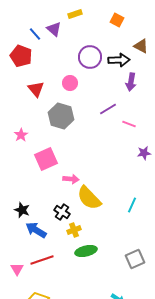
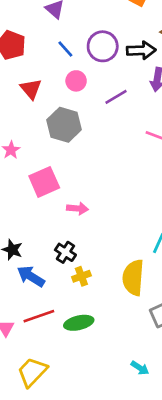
blue line: (35, 34) -> (65, 49), moved
purple line: (108, 109) -> (116, 97), moved
yellow semicircle: (89, 198) -> (133, 278), moved, turned 48
green ellipse: (86, 251) -> (79, 323), moved

